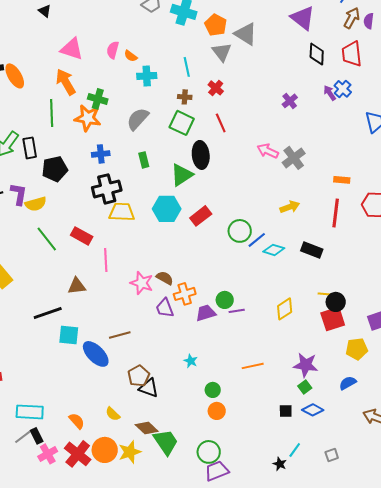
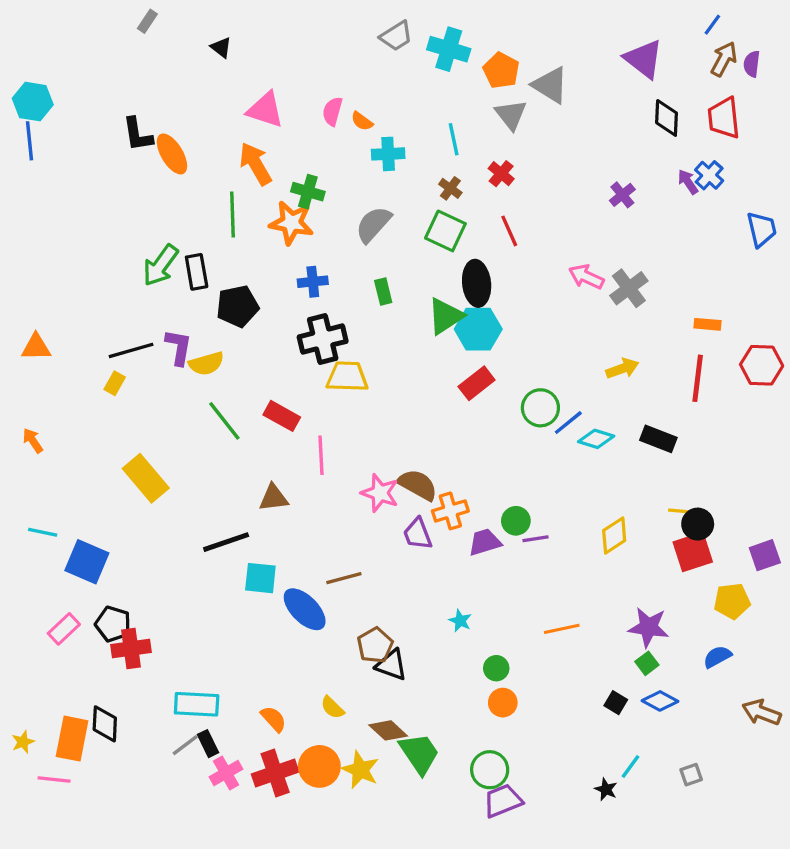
brown cross: (185, 97) -> (450, 188), turned 32
cyan hexagon: (167, 209) -> (478, 329), moved
brown semicircle: (165, 278) -> (418, 485), size x1.4
black square: (286, 411) -> (616, 703), turned 32
yellow star: (130, 452) -> (360, 770), turned -30
red cross: (78, 454) -> (275, 773), turned 32

